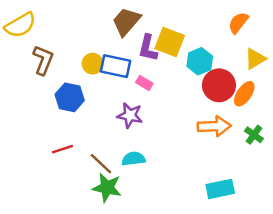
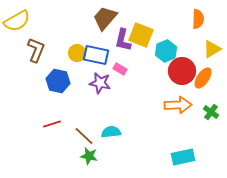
orange semicircle: (238, 23) -> (198, 19), turned 144
purple star: (130, 115) -> (100, 83), moved
green star: (107, 188) -> (89, 156), size x0.7

